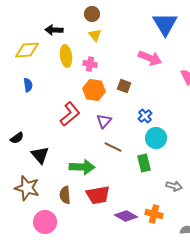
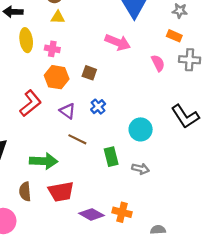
yellow triangle: (95, 35) -> (58, 17), turned -48
blue cross: (145, 116) -> (98, 107), moved
purple triangle: (104, 121) -> (68, 111), turned -35
cyan circle: (156, 138) -> (141, 129), moved
gray arrow: (174, 186) -> (141, 169), moved

